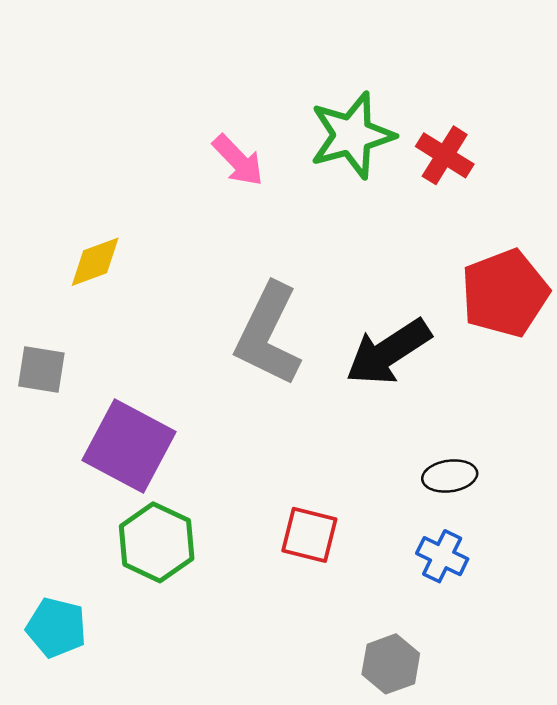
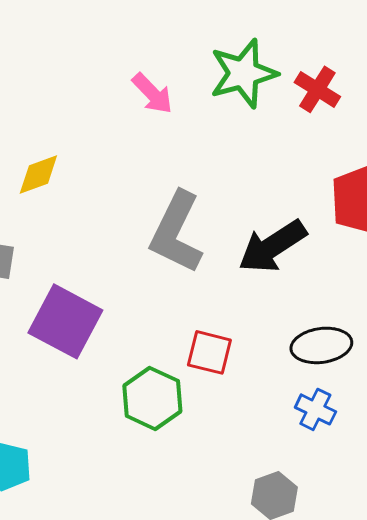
black ellipse: (450, 476) -> (321, 345), size x1.4
red square: (309, 535) -> (209, 352), moved
green hexagon: (157, 542) -> (152, 398), moved

